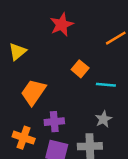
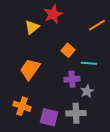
yellow triangle: (17, 52) -> (32, 27), moved
purple cross: (54, 122) -> (72, 79), moved

